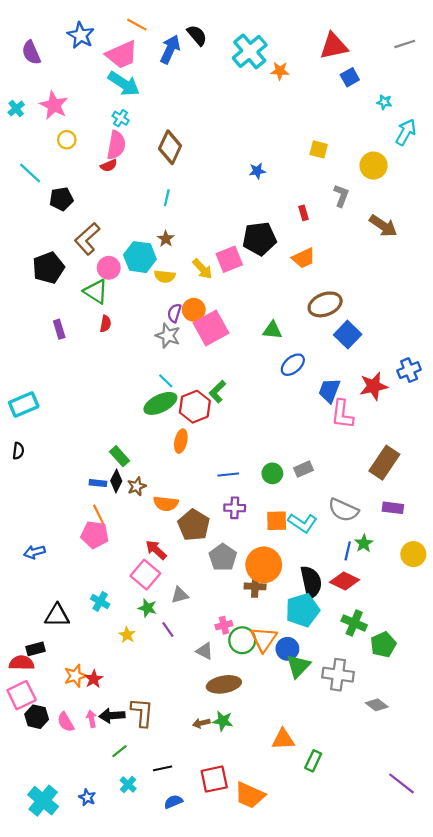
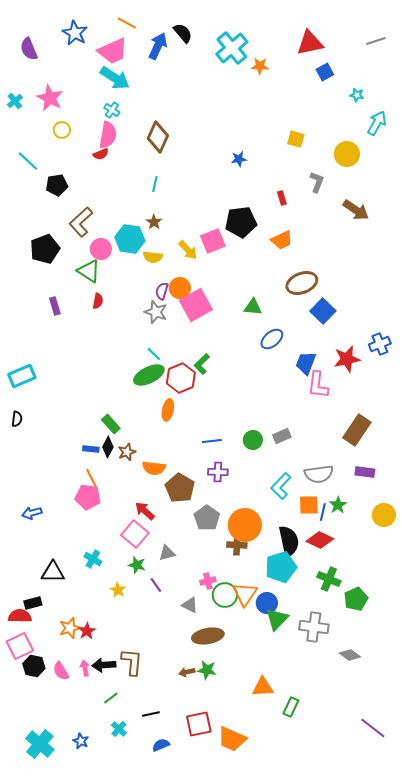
gray semicircle: (343, 510) -> (319, 474), turned -32
orange square: (277, 521) -> (309, 505), moved
cyan L-shape: (302, 523) -> (281, 486), turned 100

